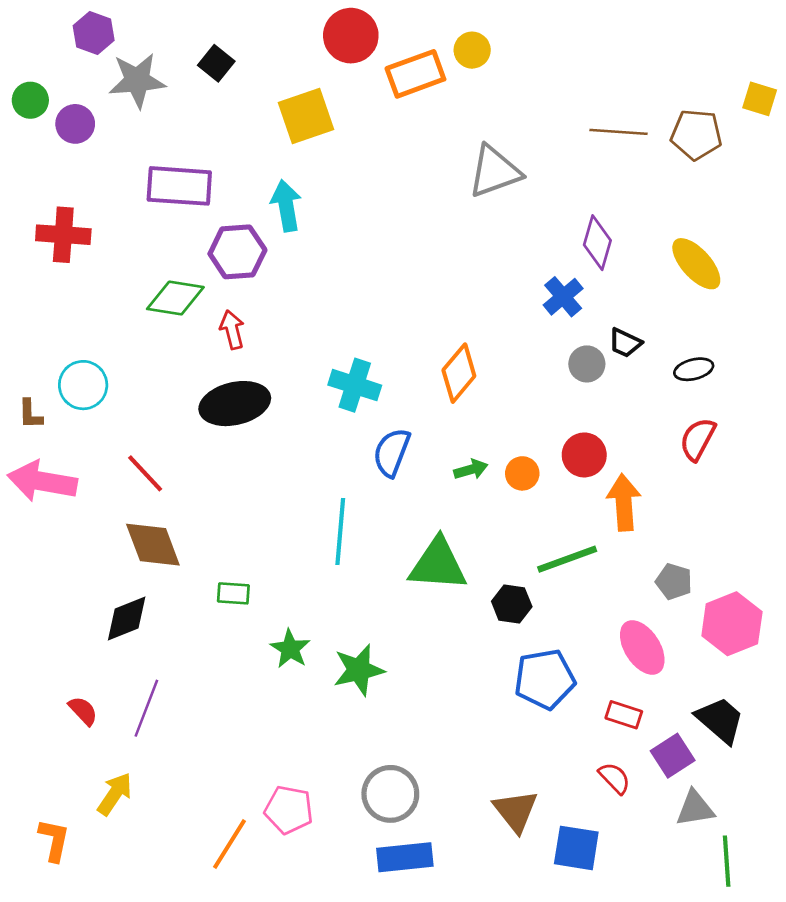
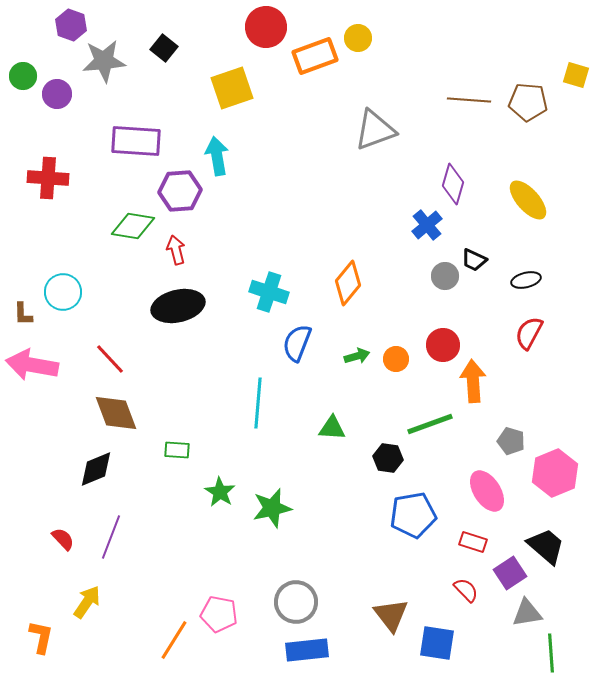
green triangle: (438, 564) -> (332, 428), size x0.6

